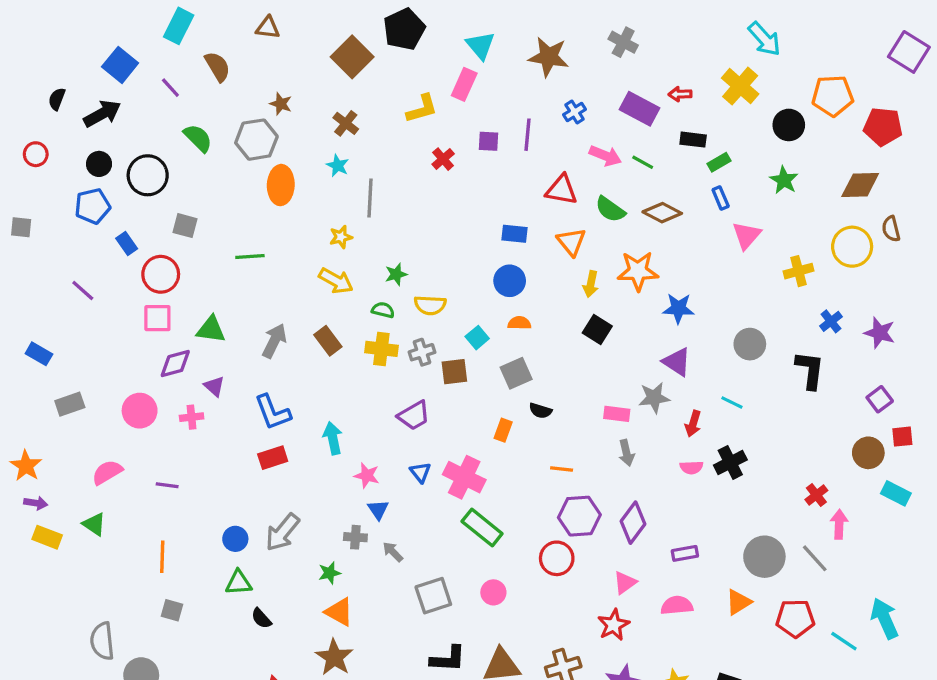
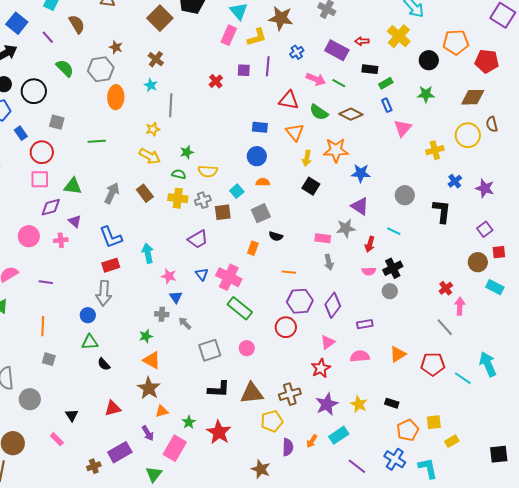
yellow L-shape: (422, 109) -> (257, 37), moved
green star: (784, 180) -> (426, 94), turned -30
gray arrow: (282, 532) -> (104, 293), moved, turned -35
gray circle: (764, 557) -> (390, 291), moved, size x0.6

